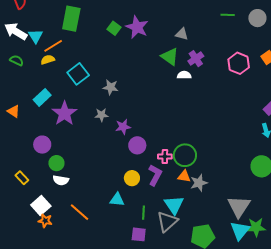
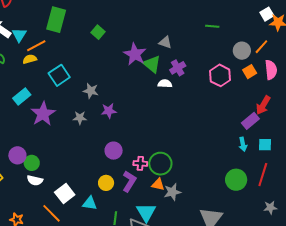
gray circle: (257, 18) -> (242, 51), moved
purple star: (137, 27) -> (135, 54), moved
purple star: (123, 127) -> (109, 111), moved
purple circle: (42, 145) -> (17, 155), moved
white square: (41, 206) -> (65, 194), moved

